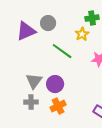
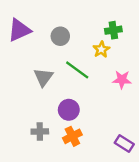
purple triangle: (26, 31) -> (19, 30), moved
gray triangle: (34, 81) -> (43, 77), moved

